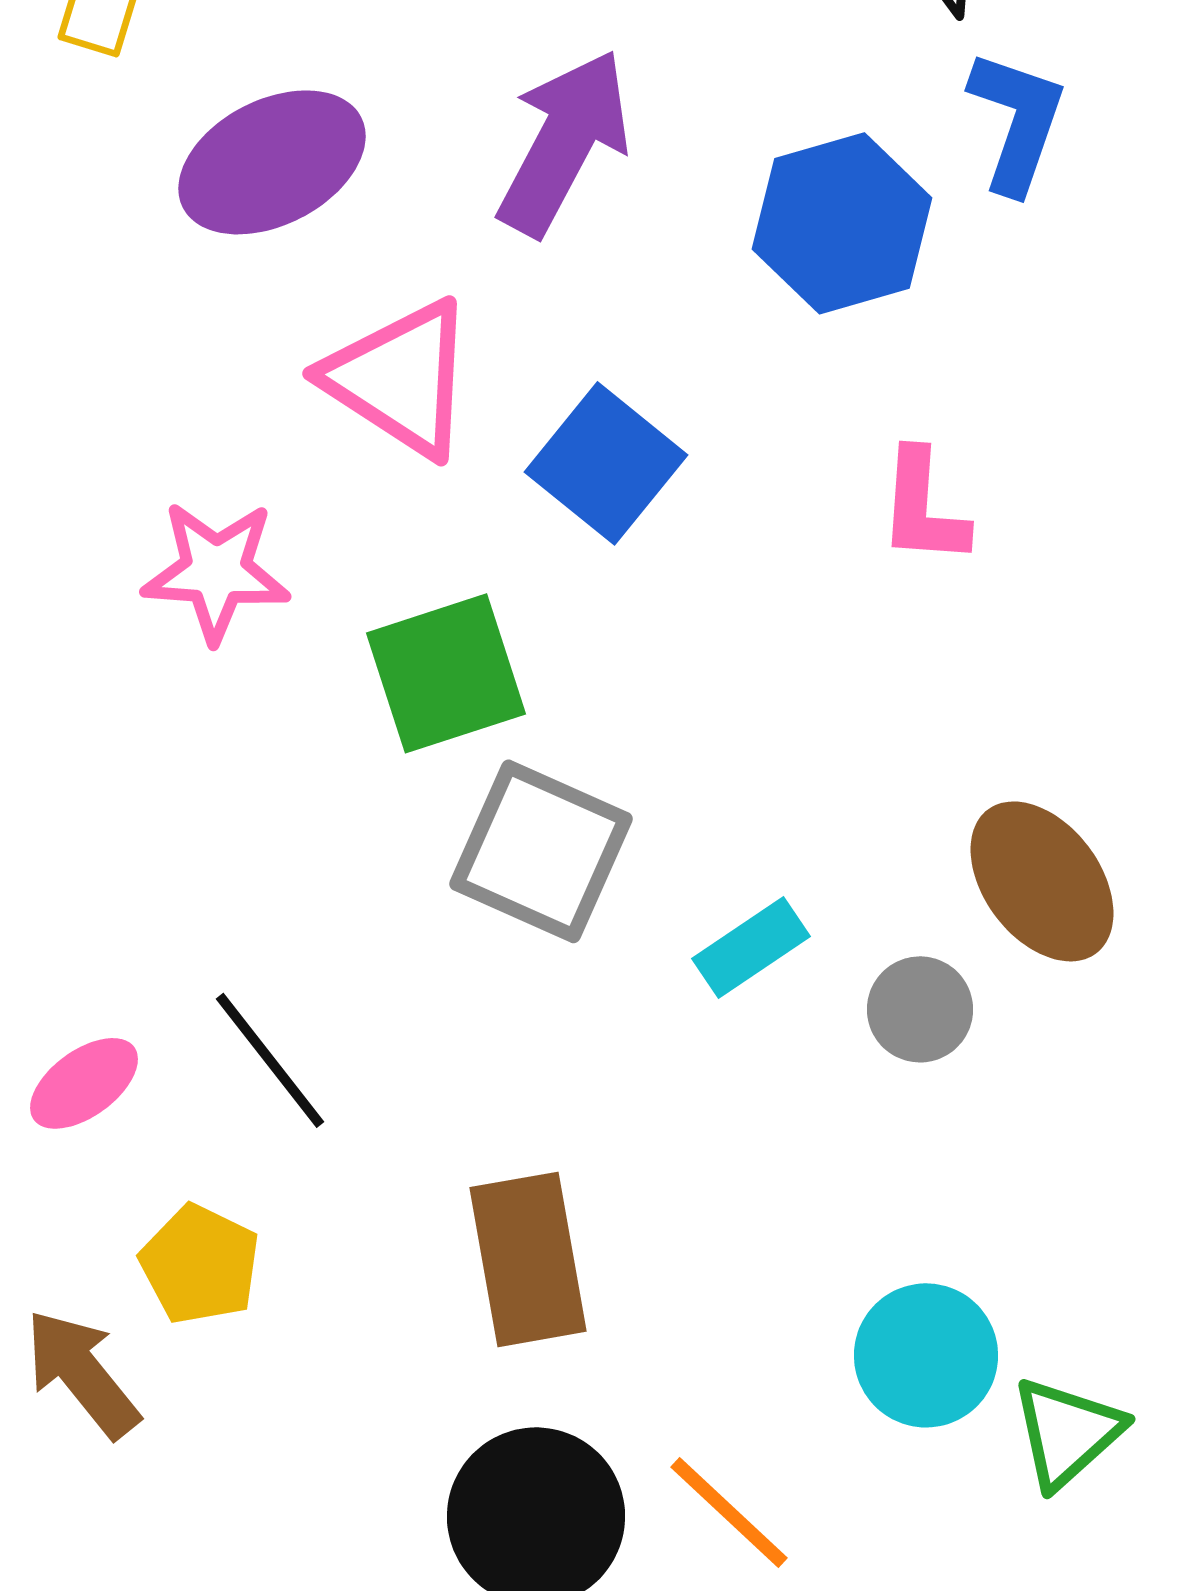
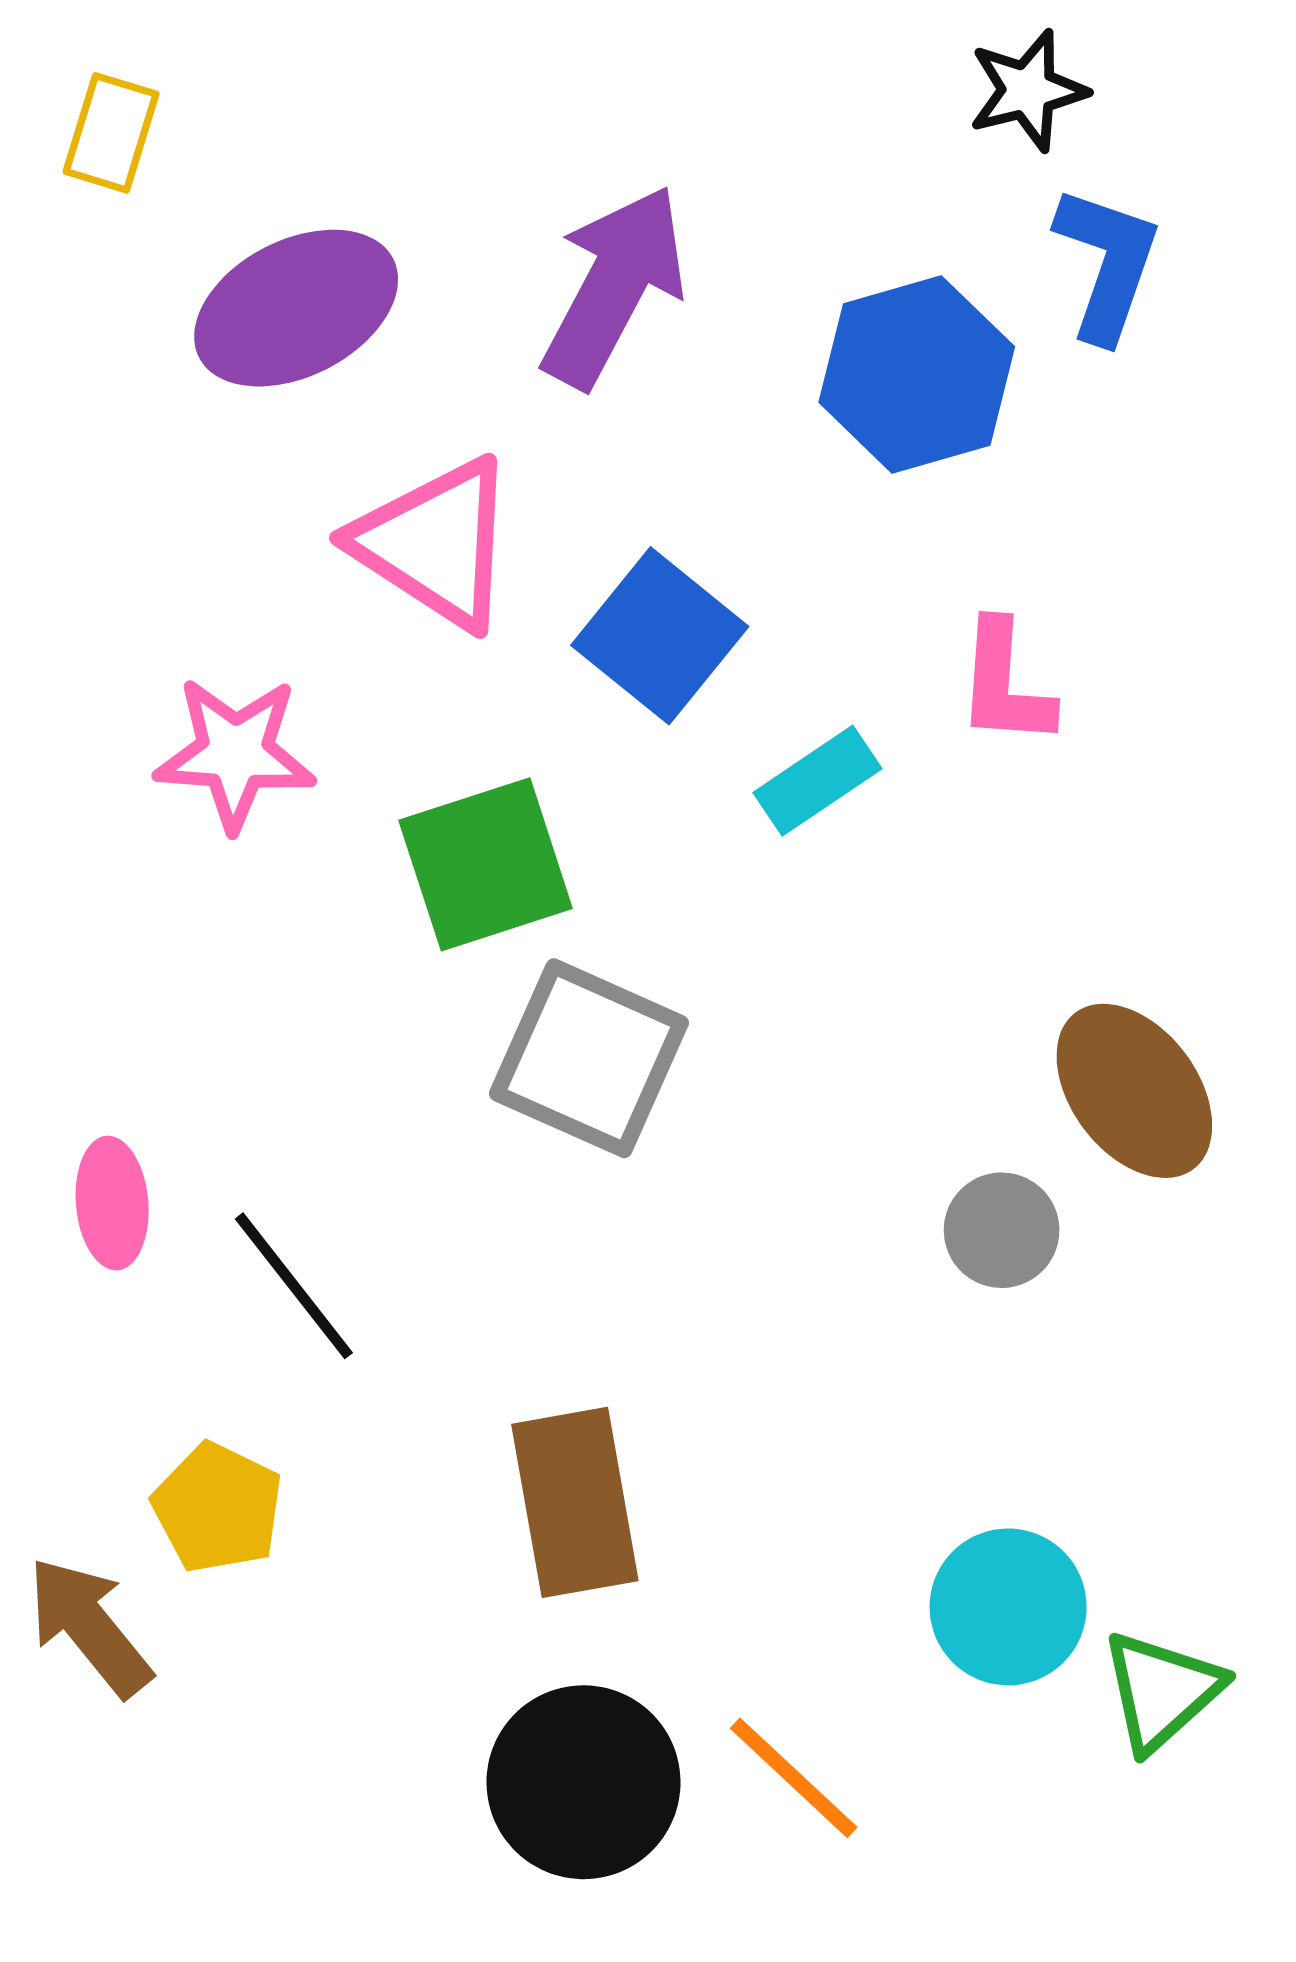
cyan rectangle: (751, 947) -> (818, 781), moved
pink ellipse: (84, 1083) -> (112, 1203), moved, turned -59

